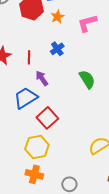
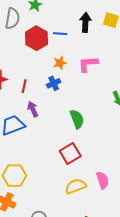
orange star: (57, 17) -> (60, 63), moved
red square: (47, 118) -> (70, 154), moved

